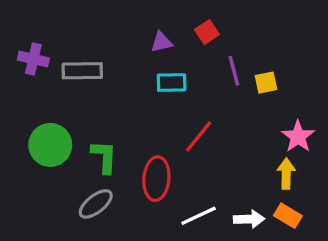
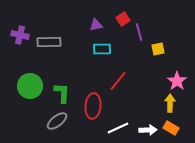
purple line: (234, 71) -> (139, 32), moved

